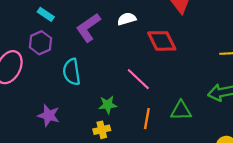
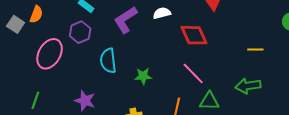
pink line: (138, 79) -> (193, 74), moved
green star: (108, 105) -> (143, 76), moved

